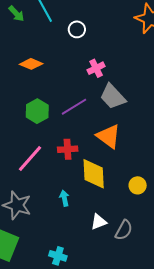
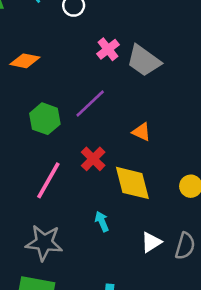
gray trapezoid: (113, 97) -> (144, 61), moved
orange triangle: (109, 136) -> (141, 132), size x0.6
red cross: (68, 149) -> (93, 159), turned -30

